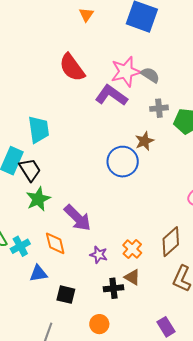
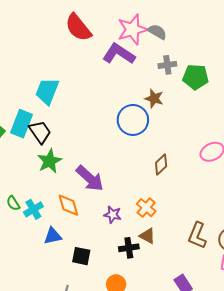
cyan trapezoid: (39, 130) -> (47, 91), turned -148
brown star: (144, 141) -> (154, 98), turned -30
brown diamond: (171, 242) -> (161, 165), moved, size x0.7

